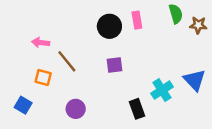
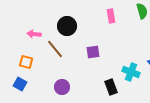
black circle: (109, 26) -> (67, 26), moved
orange square: (43, 78) -> (26, 62), moved
cyan cross: (162, 90) -> (131, 72), turned -36

